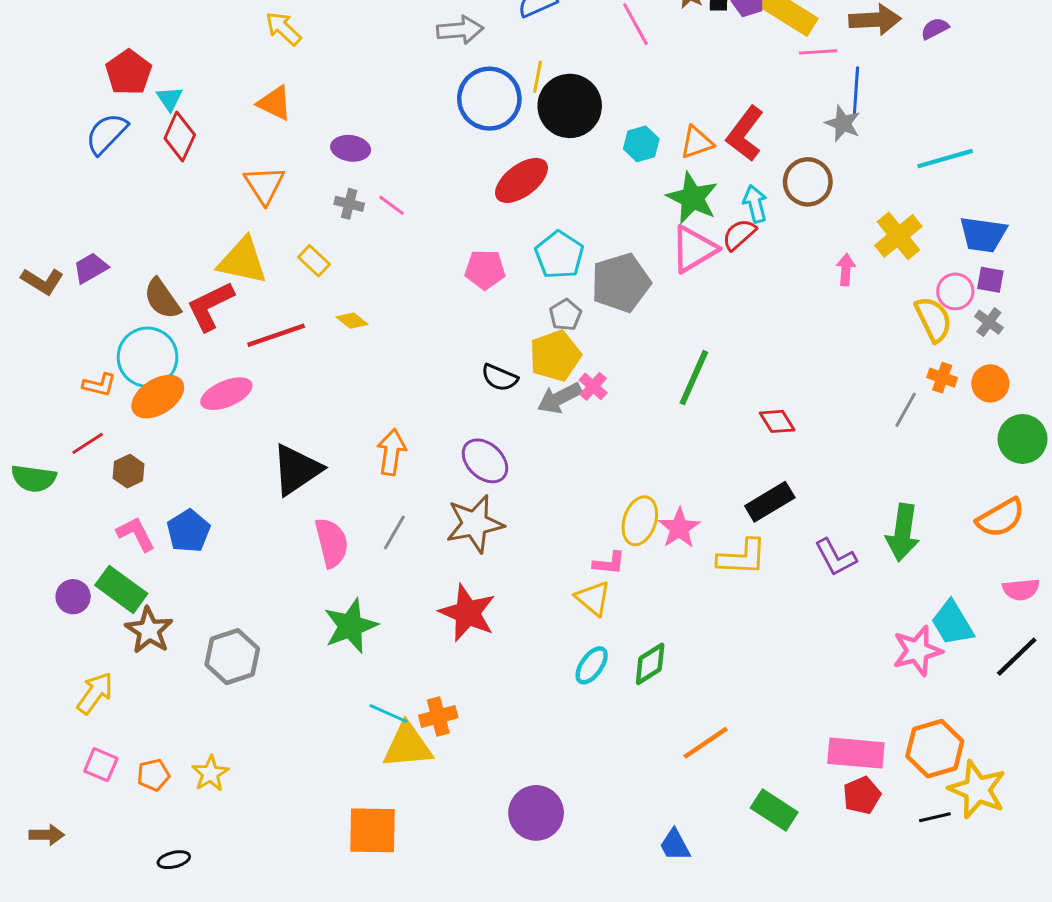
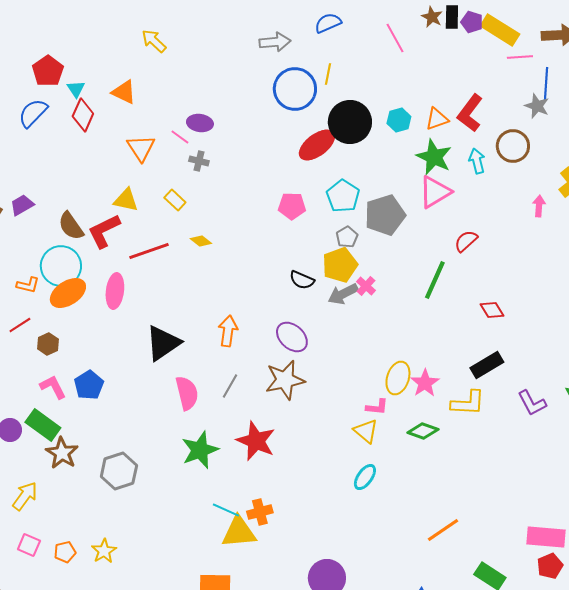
orange triangle: (275, 103) -> (124, 92), moved
black circle: (570, 106) -> (350, 122), moved
pink line: (391, 205) -> (180, 137), moved
red semicircle: (739, 234) -> (466, 241), moved
yellow triangle: (242, 261) -> (126, 200), size x0.7
pink ellipse: (226, 394) -> (115, 291), turned -60
red star: (467, 613) -> (256, 441), moved
green diamond: (650, 664) -> (423, 431), moved, turned 52

